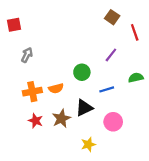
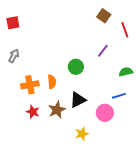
gray arrow: (27, 55) -> (14, 56), moved
orange semicircle: (56, 88) -> (52, 82), turned -80
blue line: (107, 89) -> (119, 96), moved

